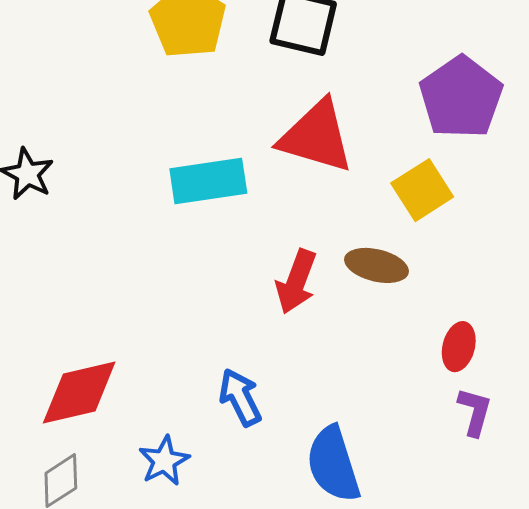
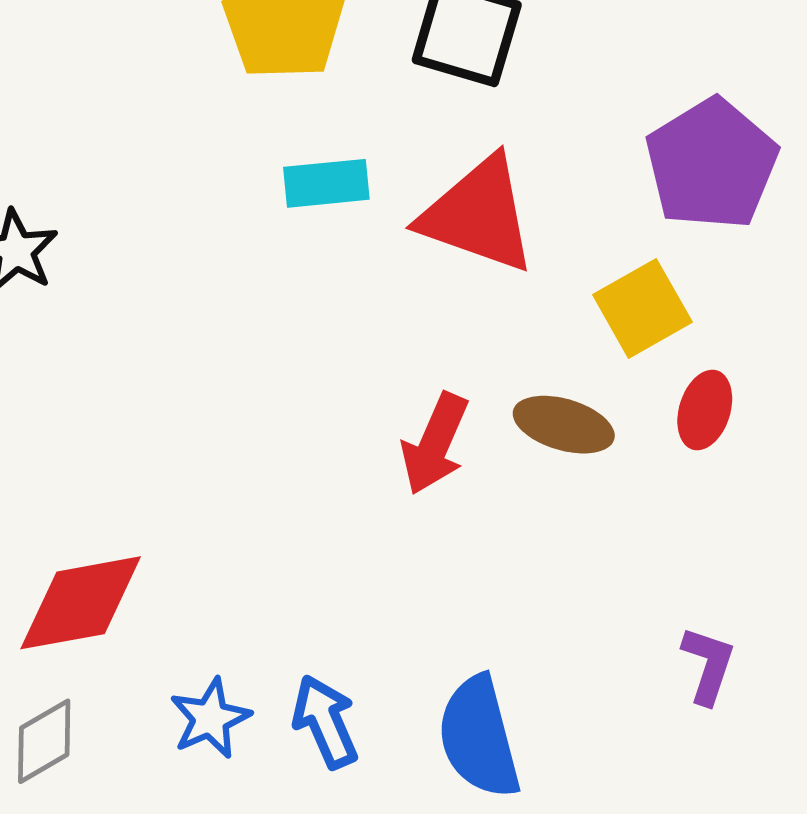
cyan rectangle: (208, 181) -> (326, 183), moved, size x0.7
red ellipse: (459, 347) -> (705, 410), moved
blue arrow: (240, 397) -> (325, 722), moved

